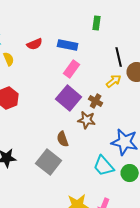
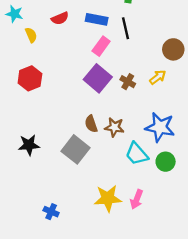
black line: (119, 57) -> (126, 28), moved
yellow arrow: (114, 81) -> (158, 77), moved
brown star: (87, 120) -> (114, 127), moved

